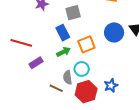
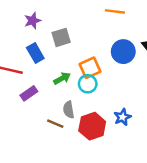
gray square: (73, 13) -> (61, 37), moved
blue rectangle: (63, 33) -> (35, 53), moved
cyan circle: (82, 69) -> (88, 84), moved

